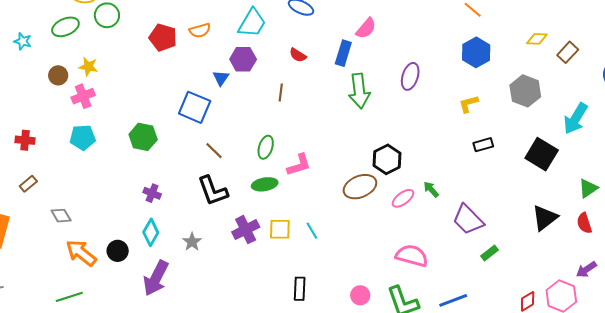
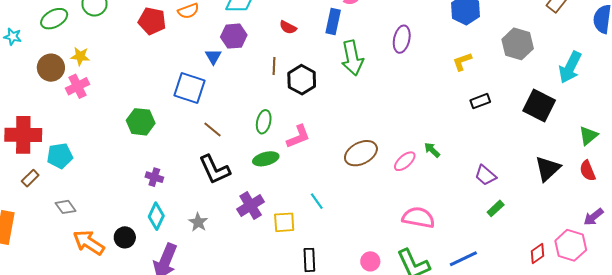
brown circle: (58, 75) -> (51, 68), size x1.4
cyan pentagon: (83, 137) -> (60, 156), moved
red cross: (25, 140) -> (23, 135), size x1.8
black hexagon: (387, 159) -> (302, 80), moved
purple trapezoid: (468, 219) -> (485, 175), moved, size x0.7
yellow square: (280, 229) -> (284, 222), moved

